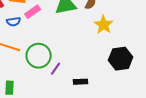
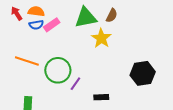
blue semicircle: (14, 22) -> (36, 25), moved
yellow star: (104, 25) -> (101, 38), moved

